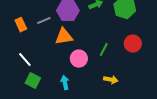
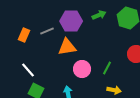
orange rectangle: (21, 25) -> (24, 35), turned 48
green line: (104, 50) -> (107, 68), moved

